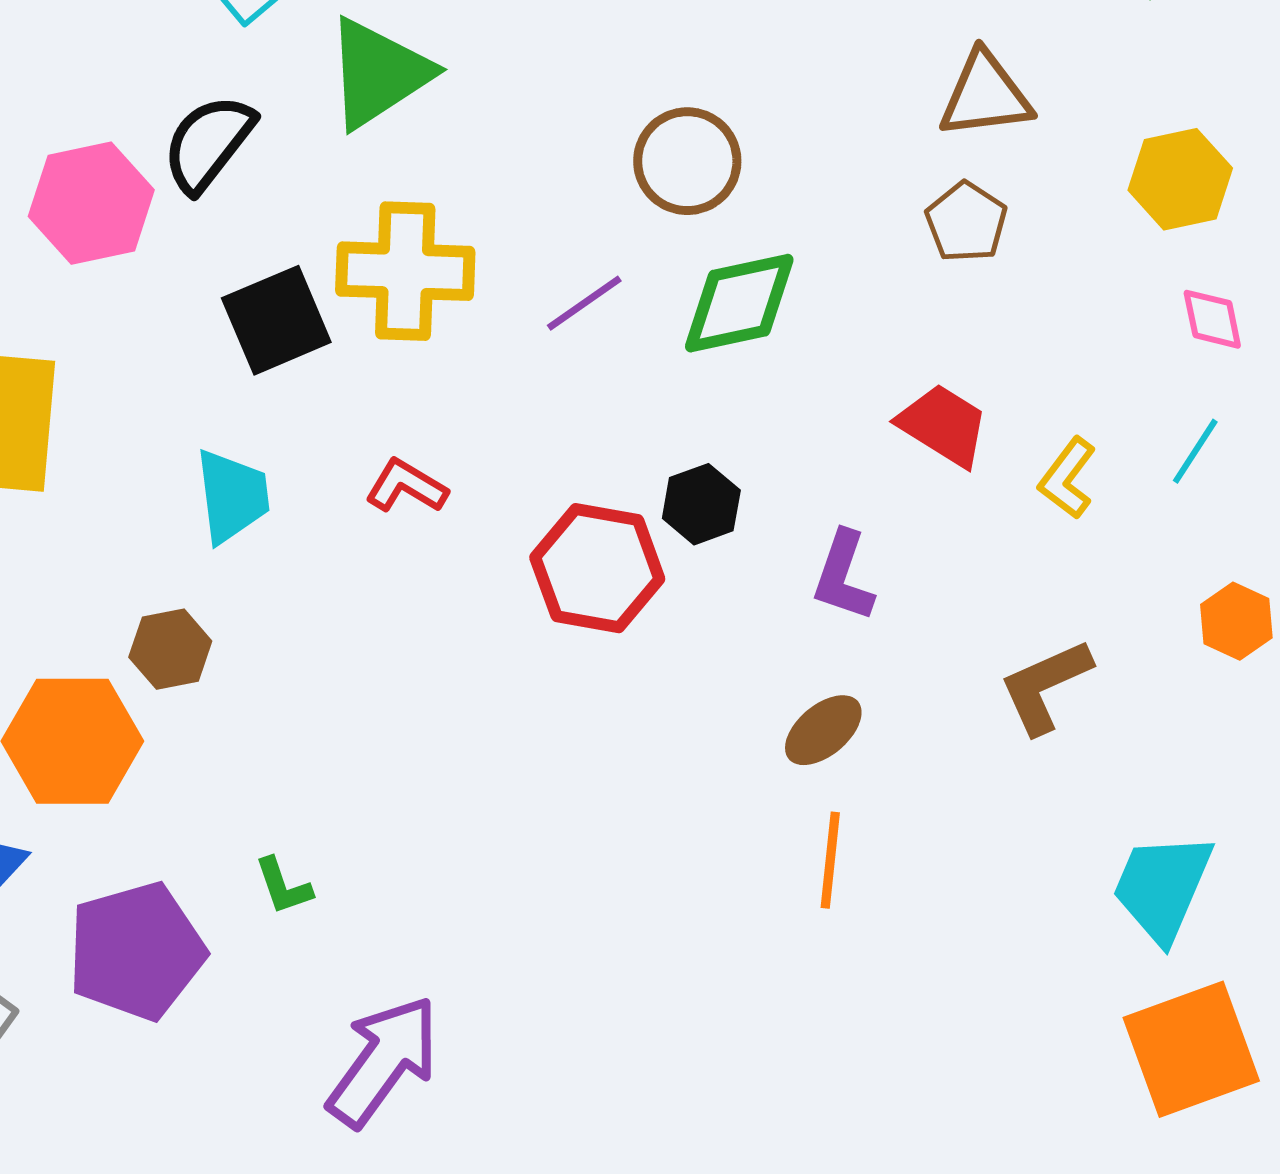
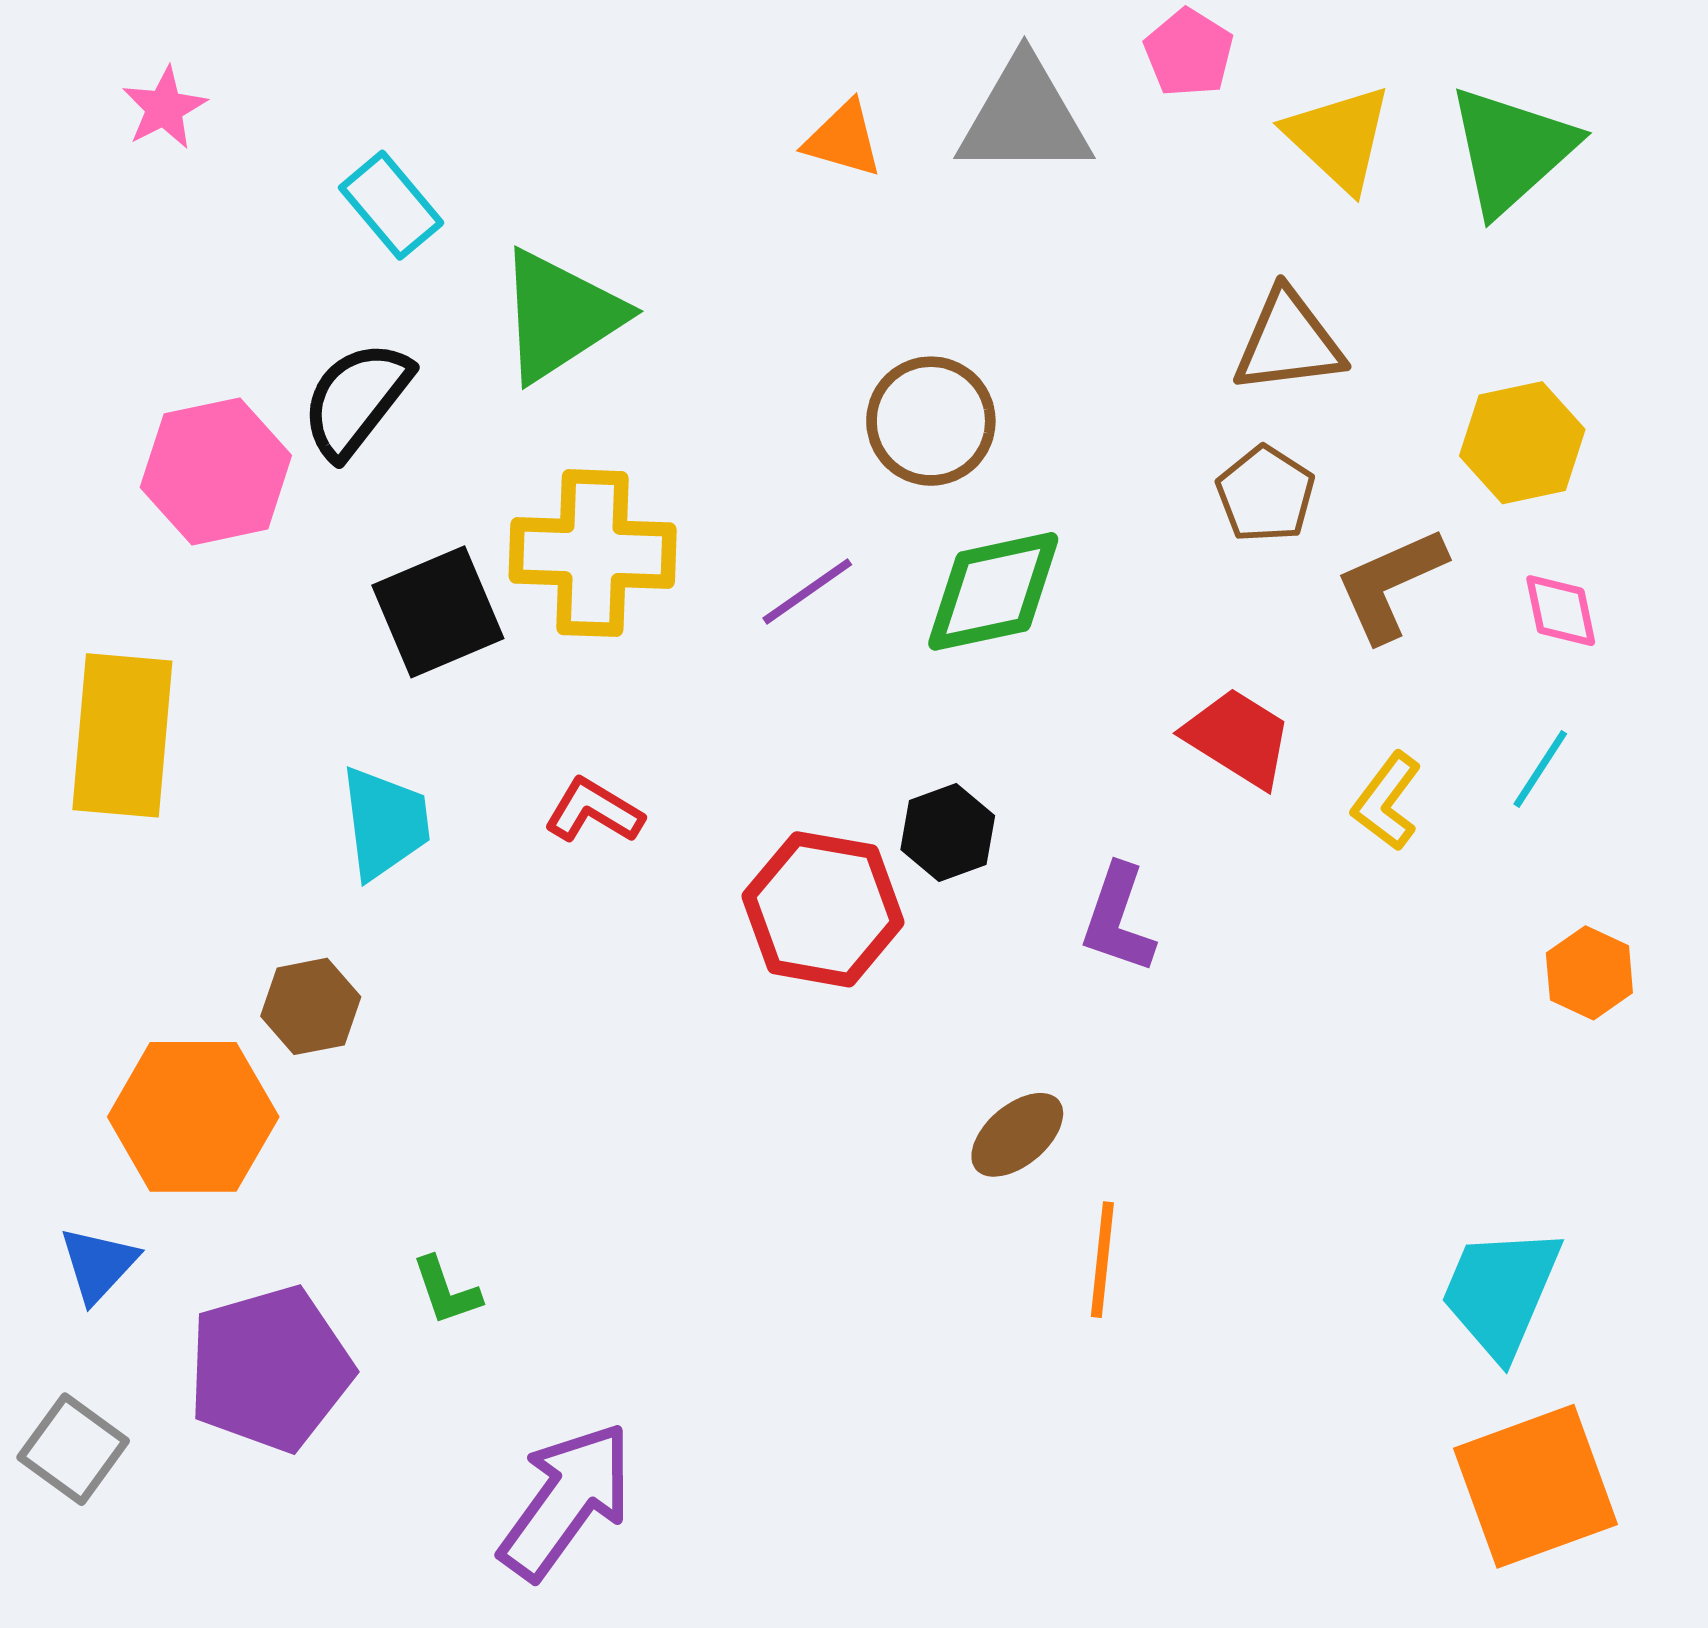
brown L-shape: (1045, 686) -> (1390, 584), moved
brown ellipse: (823, 730) -> (1017, 1135), moved

